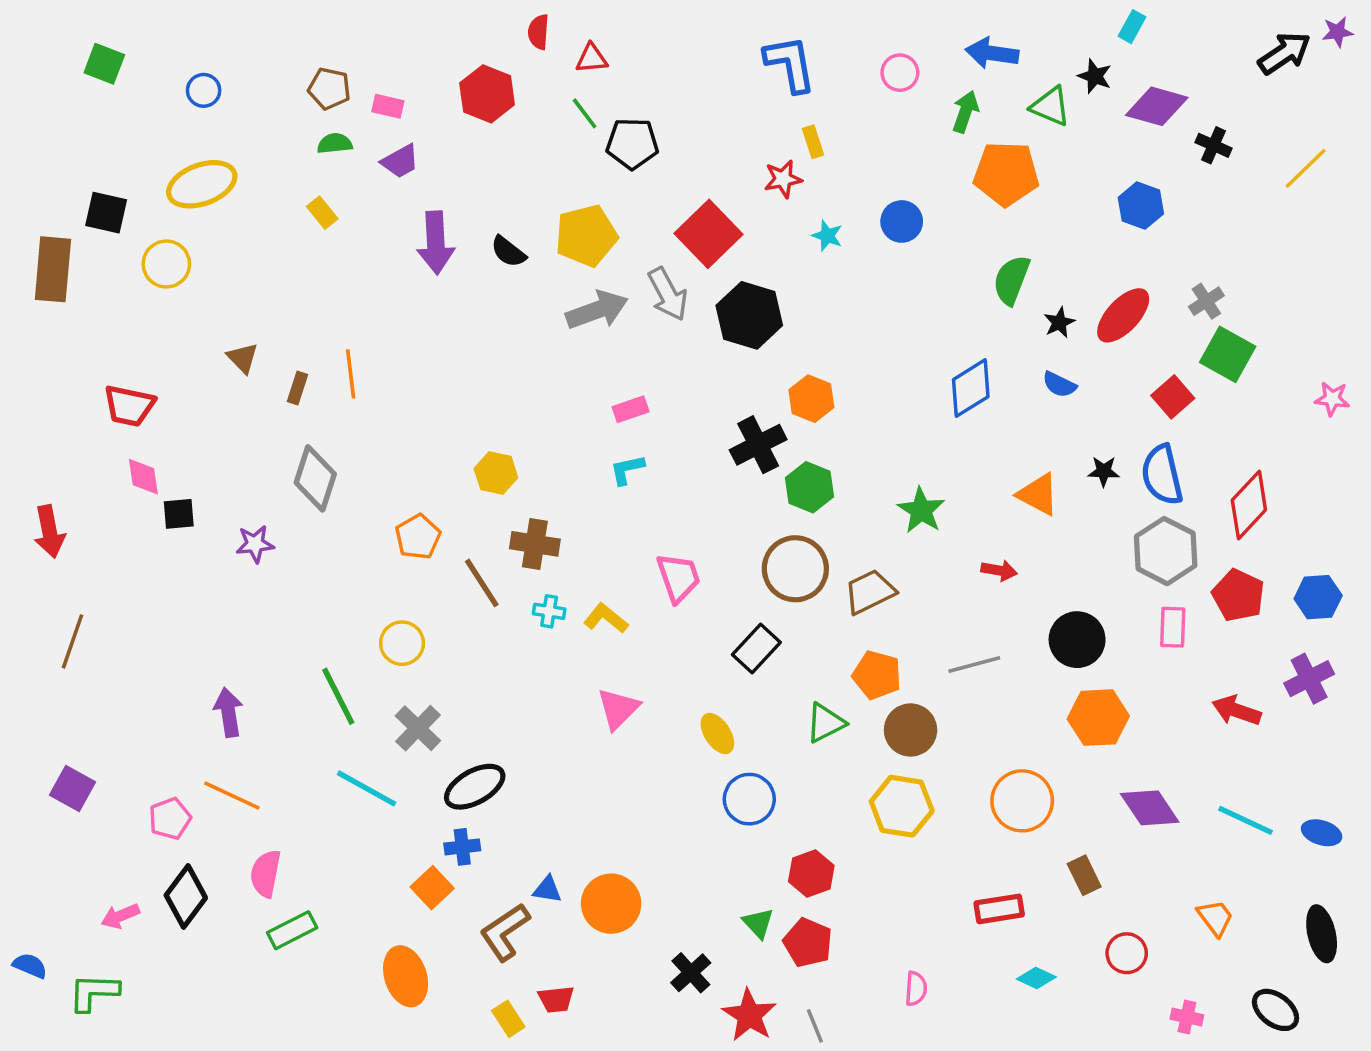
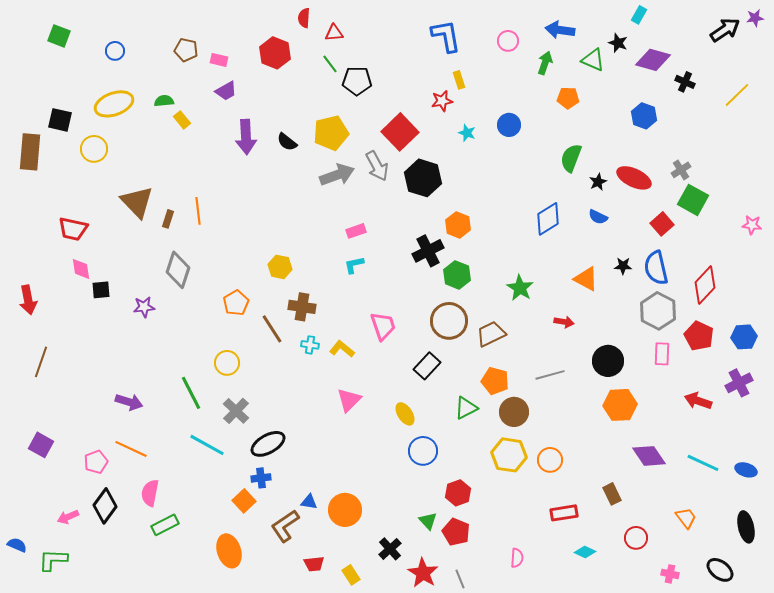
green semicircle: (335, 144) -> (164, 101), moved
orange pentagon: (1006, 174) -> (568, 98), size x0.6
red ellipse: (1123, 315) -> (634, 178), turned 72
brown triangle: (243, 358) -> (137, 202), size x1.8
purple arrow: (228, 712) -> (129, 402), turned 116
orange circle: (1022, 801) -> (550, 460), moved, size x0.7
yellow rectangle: (508, 1019) -> (351, 575), moved

